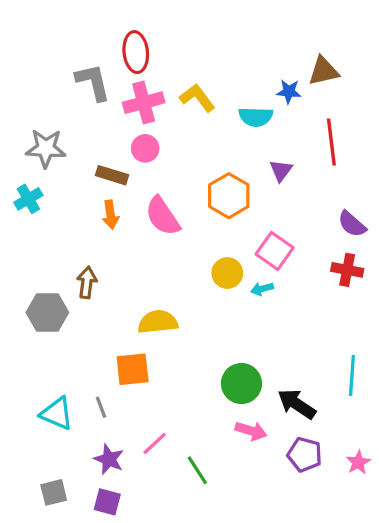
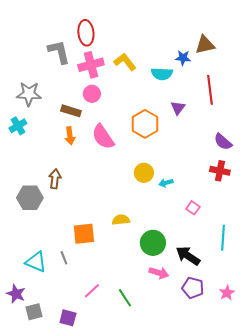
pink square: (275, 251) -> (193, 208), moved, size x0.6
yellow semicircle: (158, 322) -> (121, 220), moved, size x0.7
pink line: (155, 443) -> (92, 291), moved
purple star: (109, 459) -> (16, 294), moved

